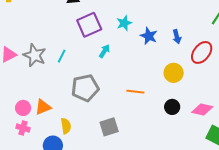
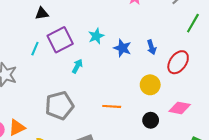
cyan line: (62, 56) -> (35, 49), moved
pink diamond: (202, 110) -> (180, 108), moved

